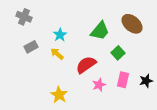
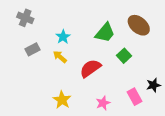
pink rectangle: (123, 80) -> (135, 97), moved, turned -42
pink star: (99, 85) -> (103, 103), moved

